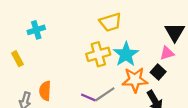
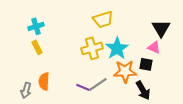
pink triangle: (167, 53) -> (154, 47), turned 40
yellow rectangle: (17, 59) -> (37, 47), moved
black square: (158, 72) -> (146, 64), turned -32

